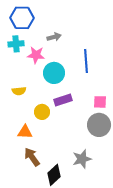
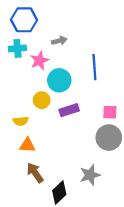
pink star: (36, 55) -> (39, 61), turned -30
yellow semicircle: (19, 91) -> (21, 121), moved
yellow circle: (42, 112) -> (42, 100), moved

